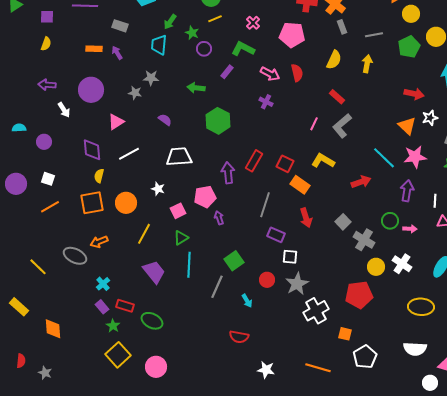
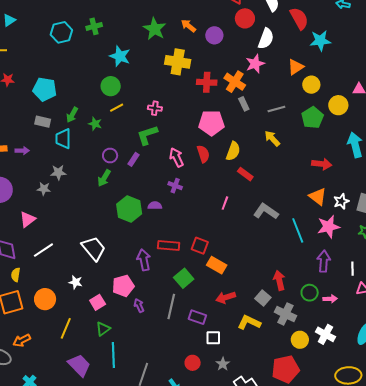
pink cross: (253, 23) -> (155, 108), turned -32
gray rectangle: (120, 26) -> (43, 122), moved
pink pentagon: (292, 35) -> (211, 123), moved
purple circle: (204, 49) -> (110, 156), moved
green L-shape: (243, 49) -> (147, 135), turned -40
purple arrow: (117, 53) -> (22, 151), turned 128
yellow semicircle: (334, 60) -> (233, 151), moved
yellow arrow: (367, 64) -> (272, 138), turned -48
pink arrow: (270, 74) -> (176, 157), turned -138
green arrow: (196, 88) -> (104, 178), turned -60
white star: (430, 118) -> (341, 201), moved
purple semicircle: (165, 120) -> (155, 206), moved, turned -32
gray L-shape: (342, 126) -> (266, 211), moved, turned 80
white trapezoid: (179, 157) -> (94, 248), turned 60
cyan line: (384, 158) -> (298, 230), turned 30
red rectangle: (254, 161) -> (169, 245), turned 70
yellow L-shape: (323, 161) -> (249, 322), moved
red arrow: (361, 182) -> (279, 280), moved, turned -78
gray line: (265, 205) -> (171, 306), moved
red arrow: (306, 218) -> (226, 297), turned 96
green square: (234, 261) -> (184, 278), moved
gray star: (297, 284) -> (223, 364), size x0.6

